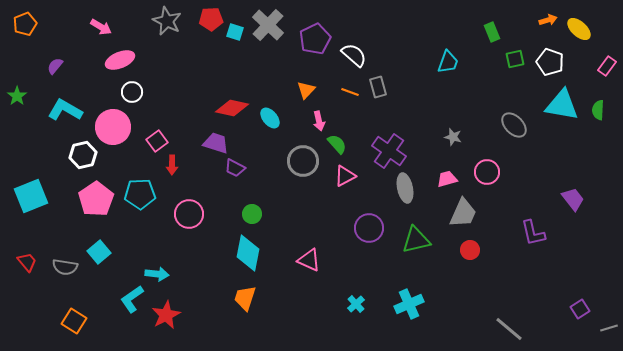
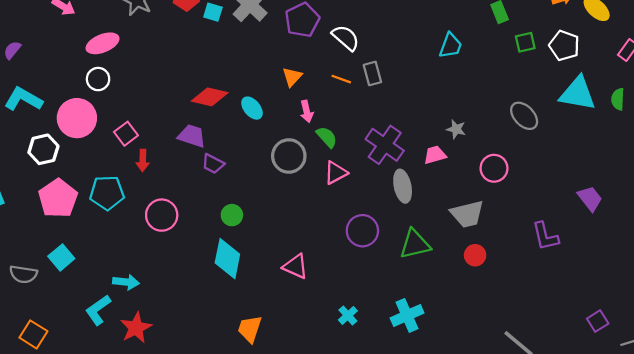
pink ellipse: (120, 60) -> (103, 43), moved
pink trapezoid: (447, 179) -> (435, 155), moved
gray trapezoid: (463, 213) -> (467, 214), turned 52
orange trapezoid: (245, 298) -> (250, 329), moved

